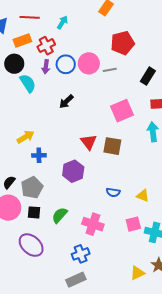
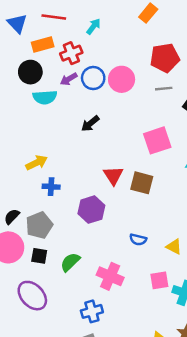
purple arrow: (46, 67) -> (69, 79), turned 48
gray line: (110, 70) -> (164, 89), moved
cyan semicircle: (28, 83) -> (45, 97), turned 114

